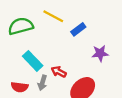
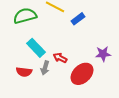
purple star: (100, 53) -> (103, 54), moved

